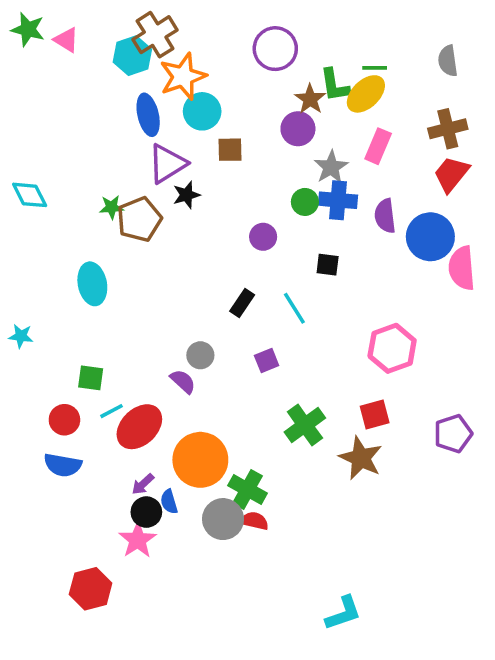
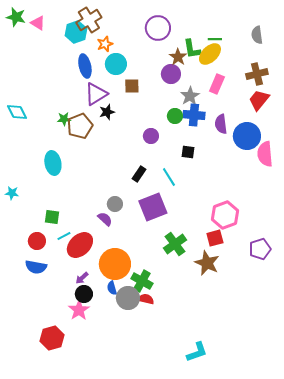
orange star: (183, 76) -> (105, 44), size x0.6
pink hexagon: (392, 348) -> (225, 215), moved
purple square: (267, 360) -> (153, 207), size x2.0
blue semicircle: (169, 502) -> (112, 288), moved

